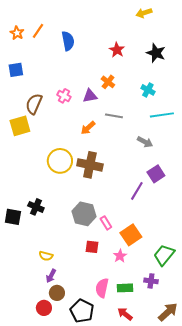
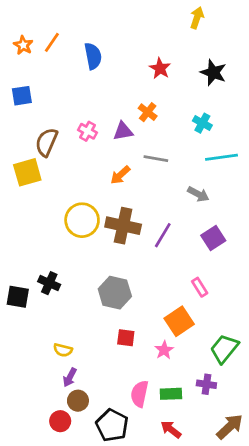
yellow arrow: (144, 13) -> (197, 18), turned 126
purple line: (137, 191) -> (163, 235), moved
pink rectangle: (106, 223) -> (200, 287), moved

